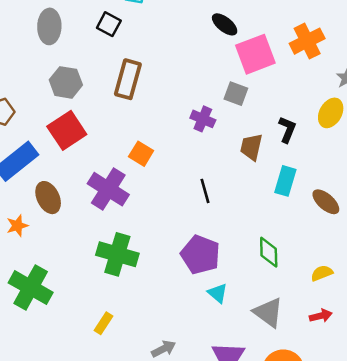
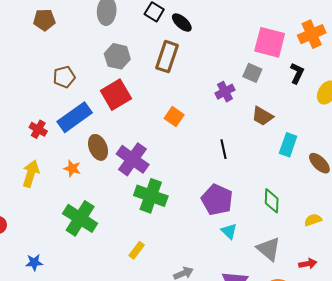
black ellipse: (225, 24) -> (182, 23), moved
pink square: (255, 54) -> (270, 42), turned 32
purple cross: (203, 119) -> (225, 92), turned 36
black L-shape: (287, 130) -> (297, 73), moved
brown trapezoid: (251, 147) -> (262, 116), turned -75
purple cross: (108, 189) -> (133, 159), moved
orange star: (17, 226) -> (72, 168), turned 30
red arrow: (321, 316) -> (308, 264), moved

